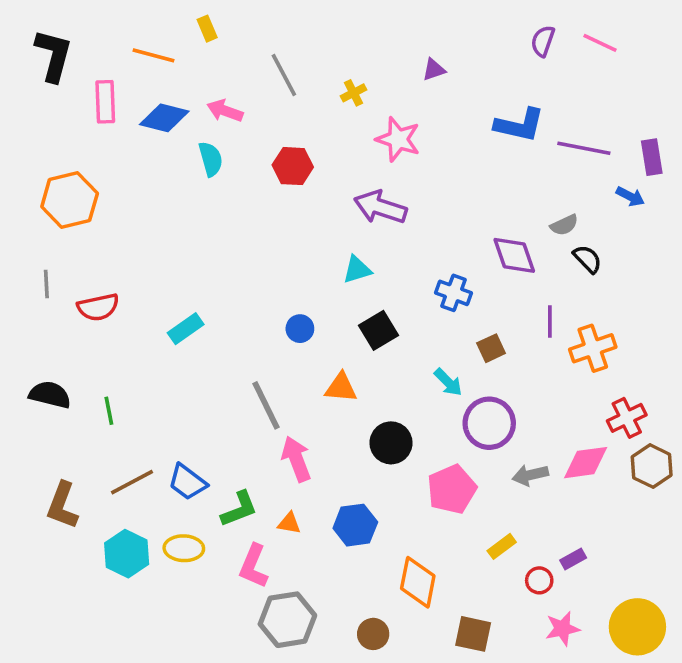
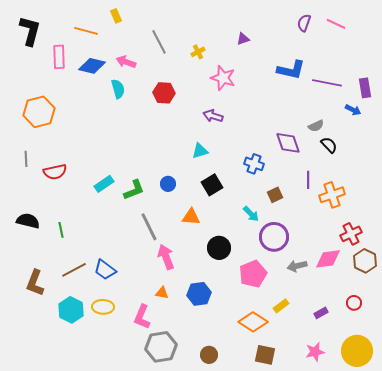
purple arrow: (380, 207) -> (213, 116), size x0.7
green L-shape: (239, 509) -> (134, 190), moved
red circle: (539, 580) -> (354, 303), moved
orange diamond: (418, 582) -> (253, 322), moved, turned -68

